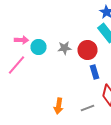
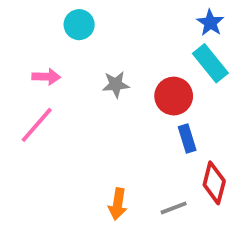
cyan circle: (38, 47) -> (79, 25), moved
gray star: (64, 48) -> (116, 84), moved

